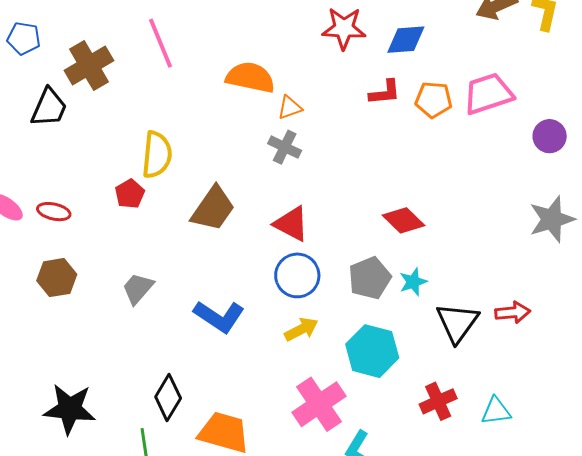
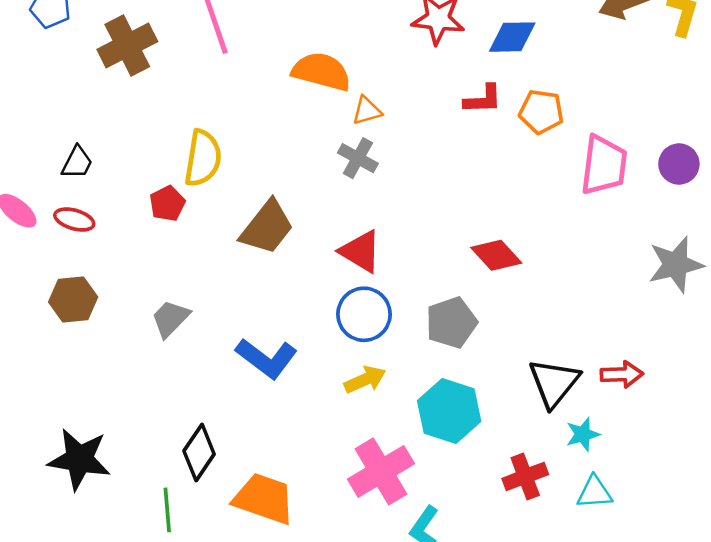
pink trapezoid: (488, 94) -> (604, 165), moved, turned 112
black trapezoid: (49, 108) -> (77, 163), moved, size x0.7
cyan star: (413, 282) -> (583, 434), moved

